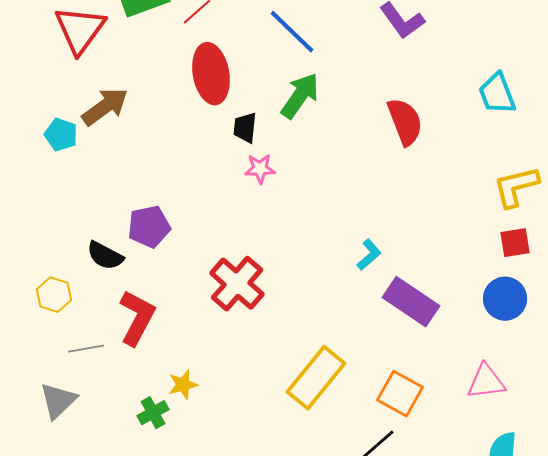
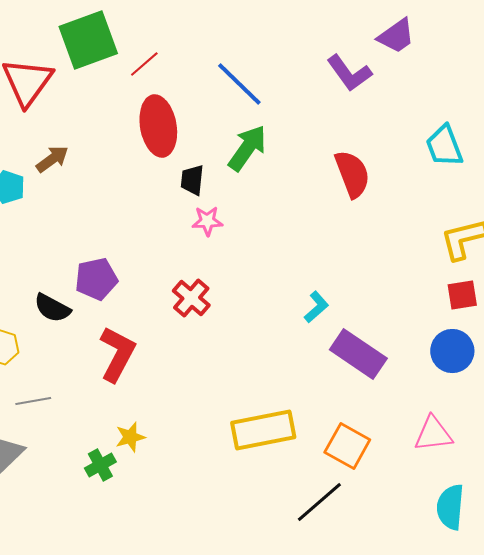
brown arrow: (105, 107) -> (52, 159), size x0.7
red cross: (237, 284) -> (191, 298), moved, size x0.7
red L-shape: (137, 318) -> (117, 354), moved
yellow rectangle: (316, 378) -> (263, 430), turned 40

